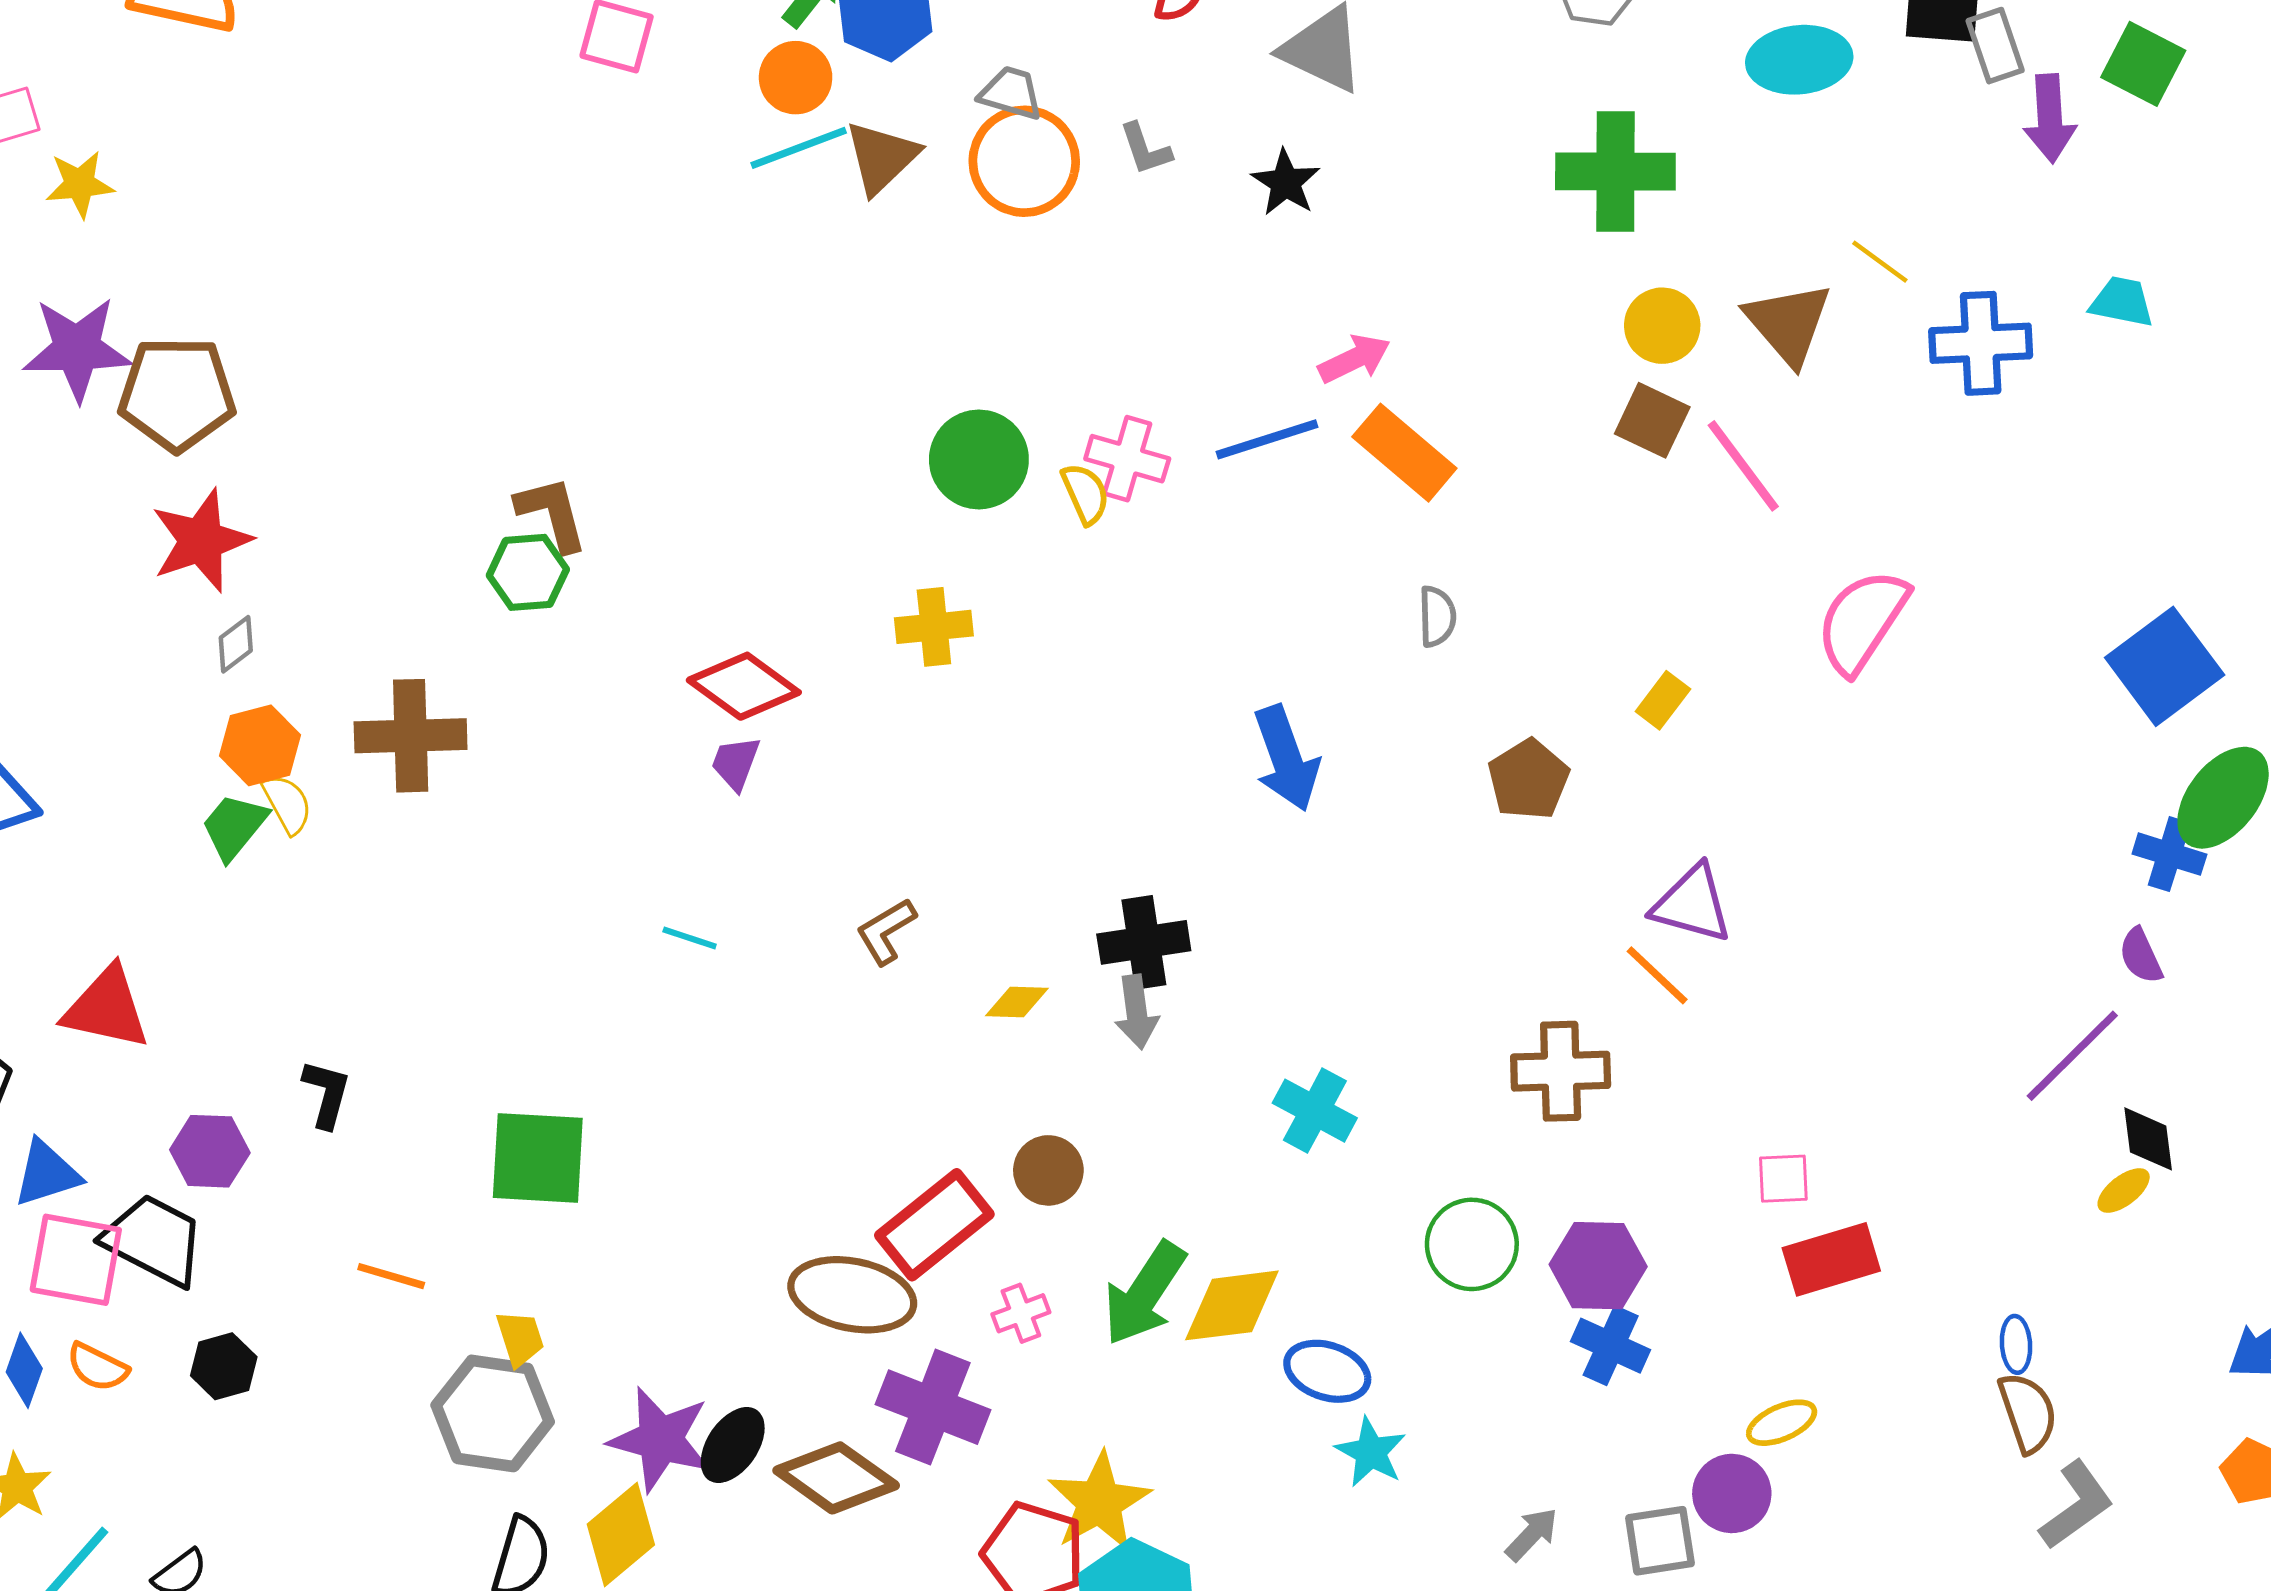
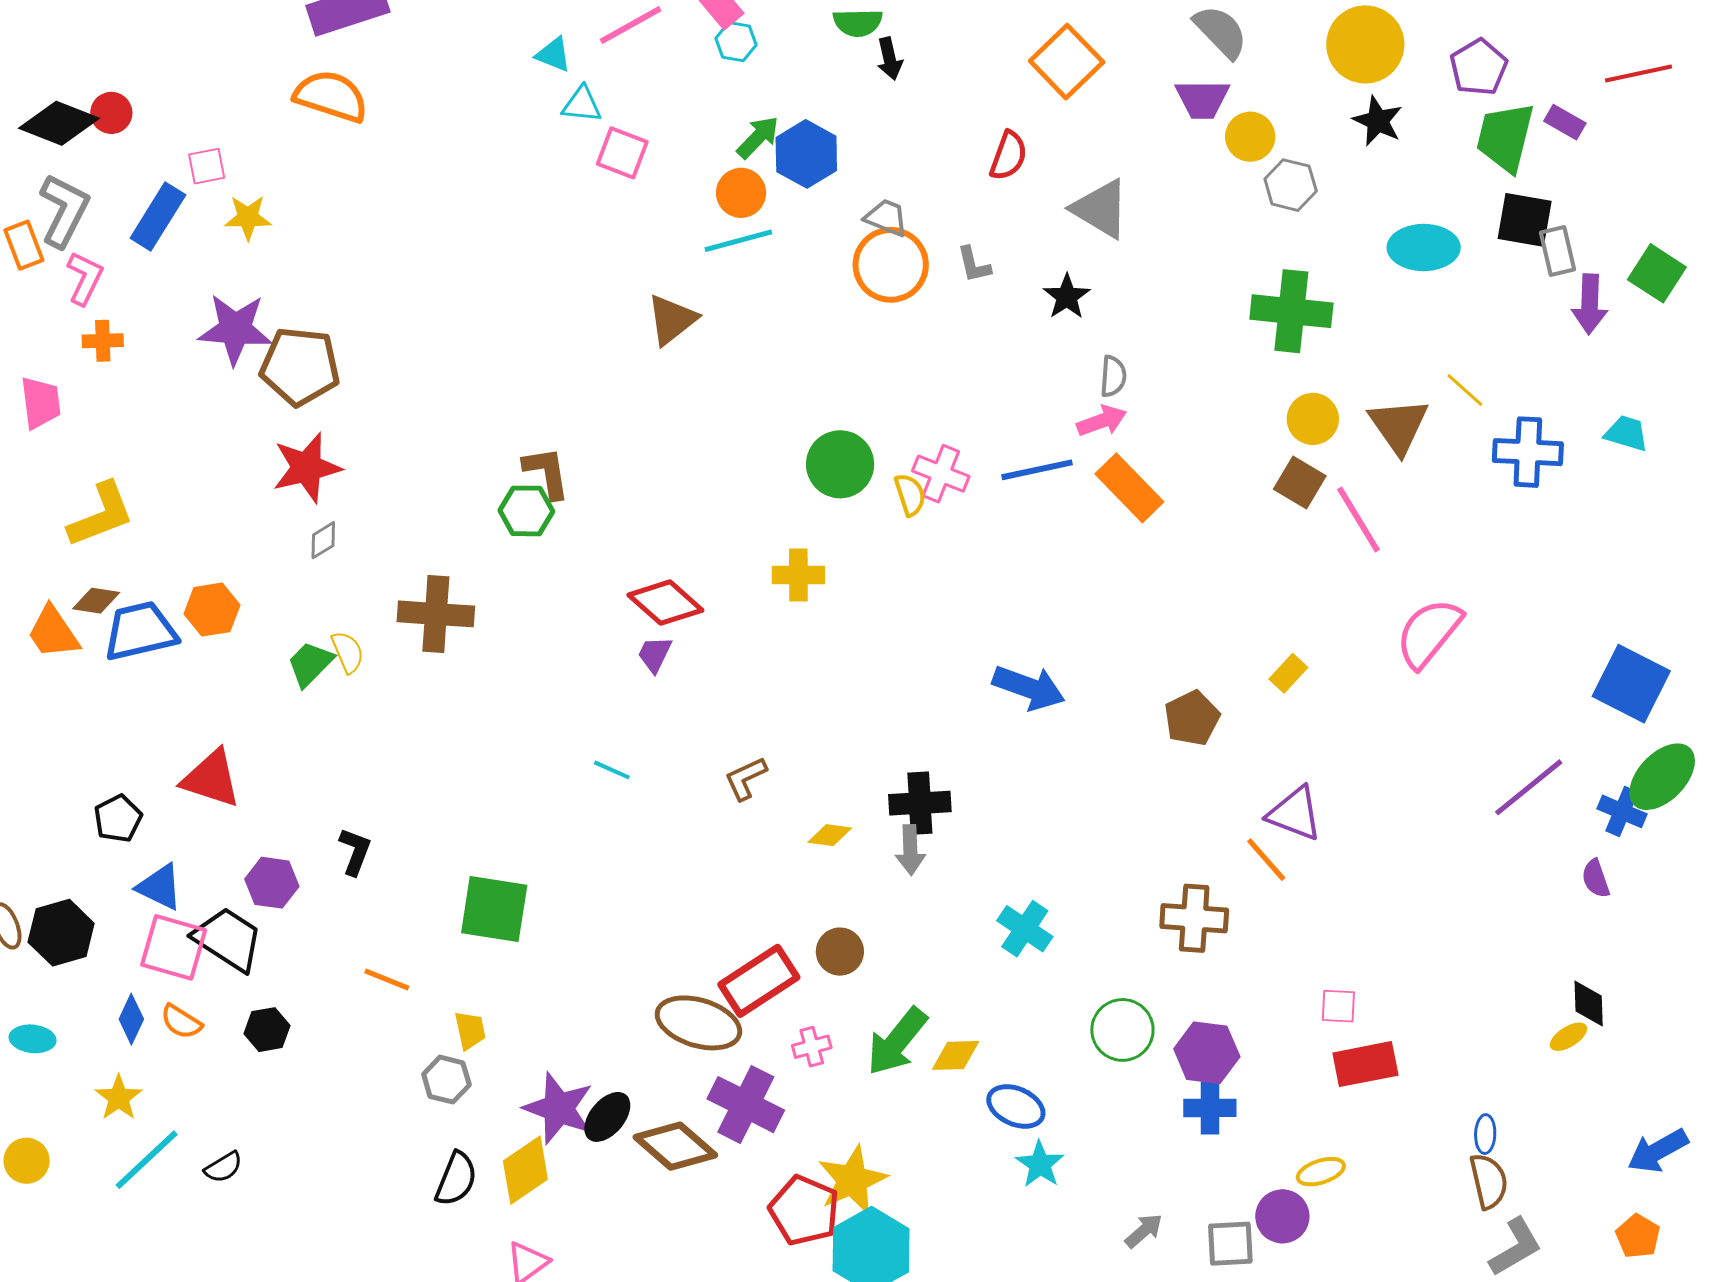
brown triangle: (882, 157) -> (672, 320), moved
gray semicircle: (1437, 616) -> (1113, 376), moved
blue square: (2165, 666) -> (1631, 684), turned -32
orange hexagon: (260, 745) -> (212, 610), moved
blue arrow: (1286, 758) -> (1029, 688), turned -56
purple line: (2072, 1056) -> (1529, 787), moved
blue triangle: (47, 1173) -> (160, 887), turned 38
yellow diamond: (1232, 1305) -> (956, 1055), size x0.7
blue cross: (1611, 1346) -> (1210, 1108), turned -30
gray hexagon: (493, 1413) -> (446, 1080), size x0.6

